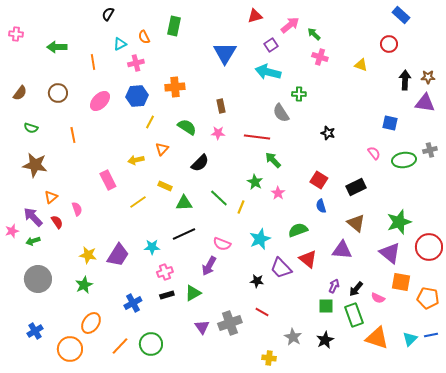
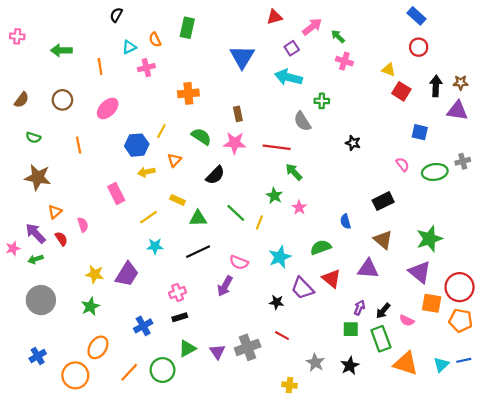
blue rectangle: (401, 15) -> (416, 16), moved
blue hexagon: (137, 96) -> (137, 145), moved
pink star: (218, 133) -> (235, 143), size x1.5
red square: (319, 180) -> (401, 91), moved
cyan star: (152, 247) -> (155, 246), moved
red circle: (429, 247) -> (460, 287), moved
green triangle: (193, 293) -> (187, 348), moved

